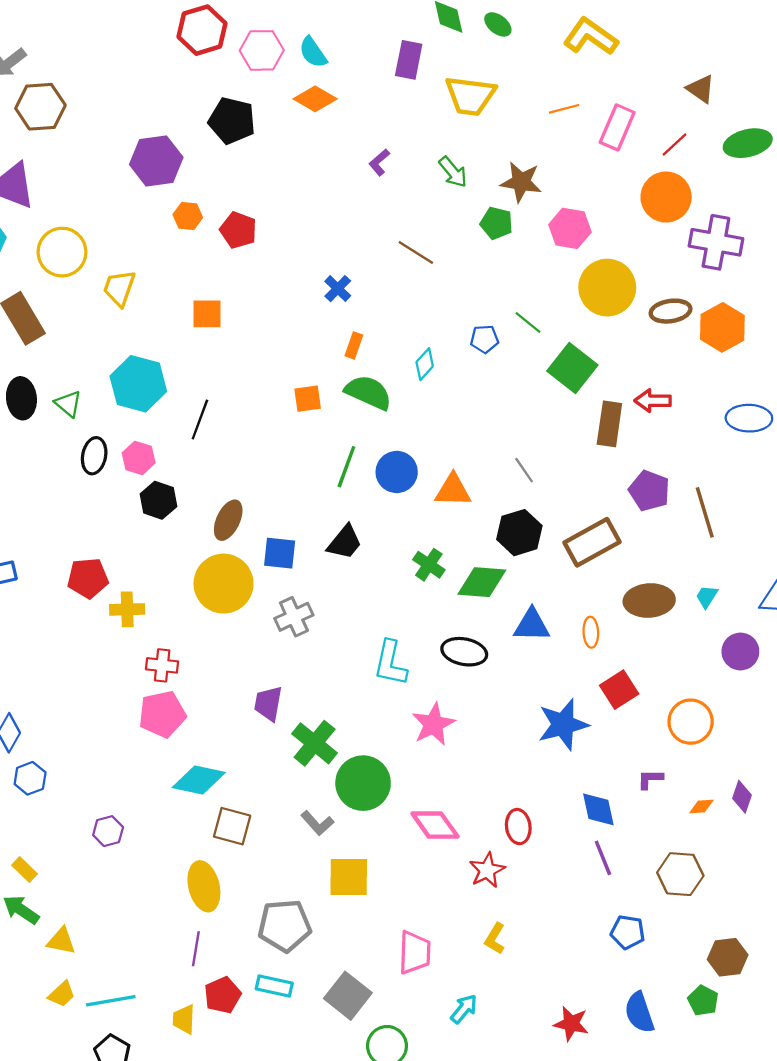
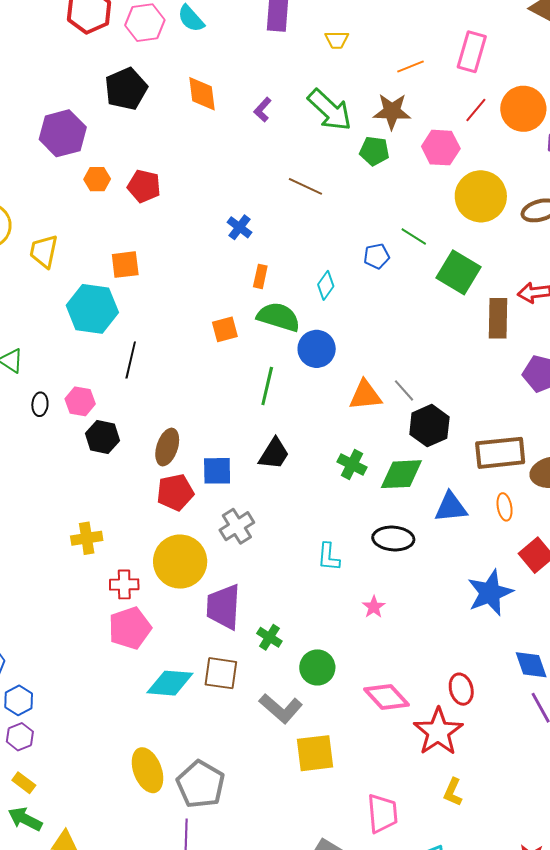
yellow trapezoid: (470, 96) -> (337, 40), size x0.5
orange diamond: (315, 99) -> (202, 94), moved, turned 60
orange line: (564, 109) -> (410, 67), moved
black pentagon: (232, 121) -> (126, 89), turned -30
red line: (675, 144) -> (476, 110), moved
green arrow: (453, 172) -> (330, 110), size x1.6
cyan hexagon: (138, 384) -> (92, 309), moved
black ellipse: (94, 456) -> (40, 404), size x0.7
gray line: (524, 470) -> (404, 390), moved
blue circle: (397, 472) -> (317, 349), moved
brown rectangle: (592, 542) -> (500, 453), moved, turned 30
red pentagon: (88, 578) -> (175, 492), moved
yellow circle: (224, 584) -> (180, 562), moved
cyan L-shape: (390, 663) -> (329, 557), size x0.7
purple trapezoid: (268, 703) -> (224, 607), size x1.4
pink star: (433, 724) -> (374, 607), size x0.6
green cross: (315, 743) -> (269, 637), size x0.6
green circle: (363, 783) -> (317, 667), size x0.7
gray L-shape: (317, 823) -> (281, 708), size x1.4
brown square: (232, 826) -> (221, 673), moved
purple hexagon: (108, 831) -> (20, 737), moved
red star: (487, 870) -> (438, 732), size x1.5
yellow ellipse: (204, 886) -> (147, 770), moved
gray pentagon: (285, 926) -> (201, 784), moved, turned -30

